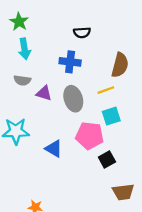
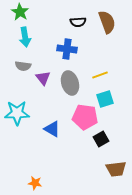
brown semicircle: (120, 65) -> (107, 22), moved, turned -35
purple triangle: (44, 93) -> (43, 78), turned 35

